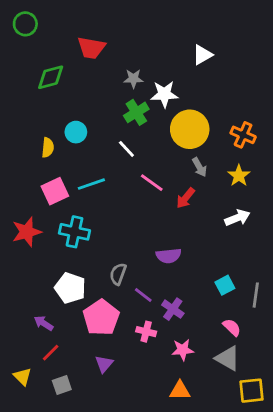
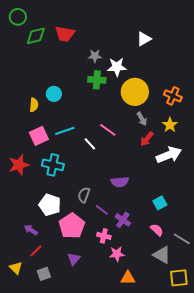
green diamond: (51, 77) -> (36, 36), moved
green cross: (136, 112) -> (97, 80), turned 36
white line: (126, 149) -> (90, 144), moved
red arrow: (185, 198) -> (147, 139), moved
white arrow: (237, 218) -> (169, 155), size x1.4
gray line: (256, 295) -> (182, 239), moved, turned -66
pink semicircle: (232, 327) -> (157, 230), moved
pink star: (183, 350) -> (117, 254), moved

